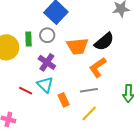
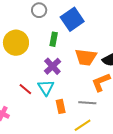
gray circle: (47, 35) -> (39, 10), moved
green rectangle: (28, 39) -> (54, 39), moved

